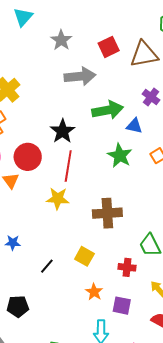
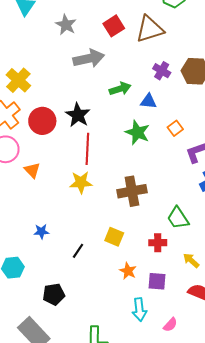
green arrow: (108, 110) -> (120, 89), size x0.7
red circle: (28, 157) -> (42, 121), moved

